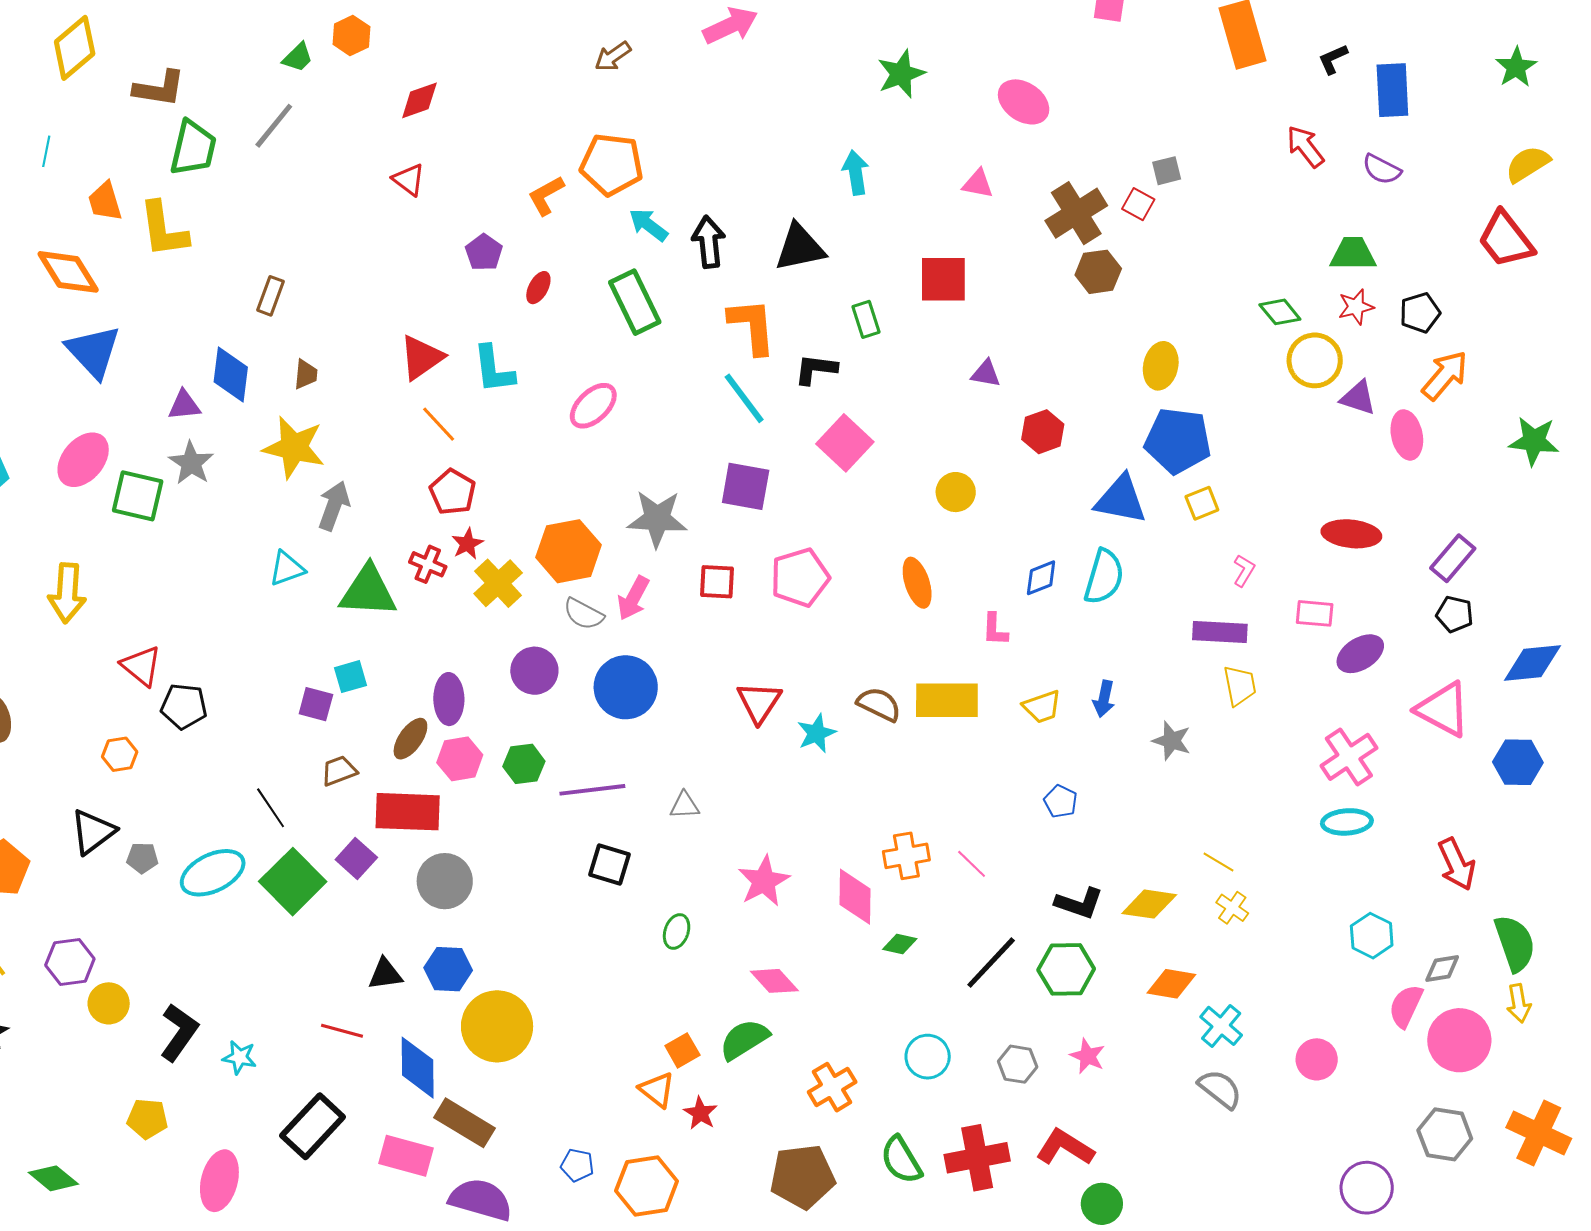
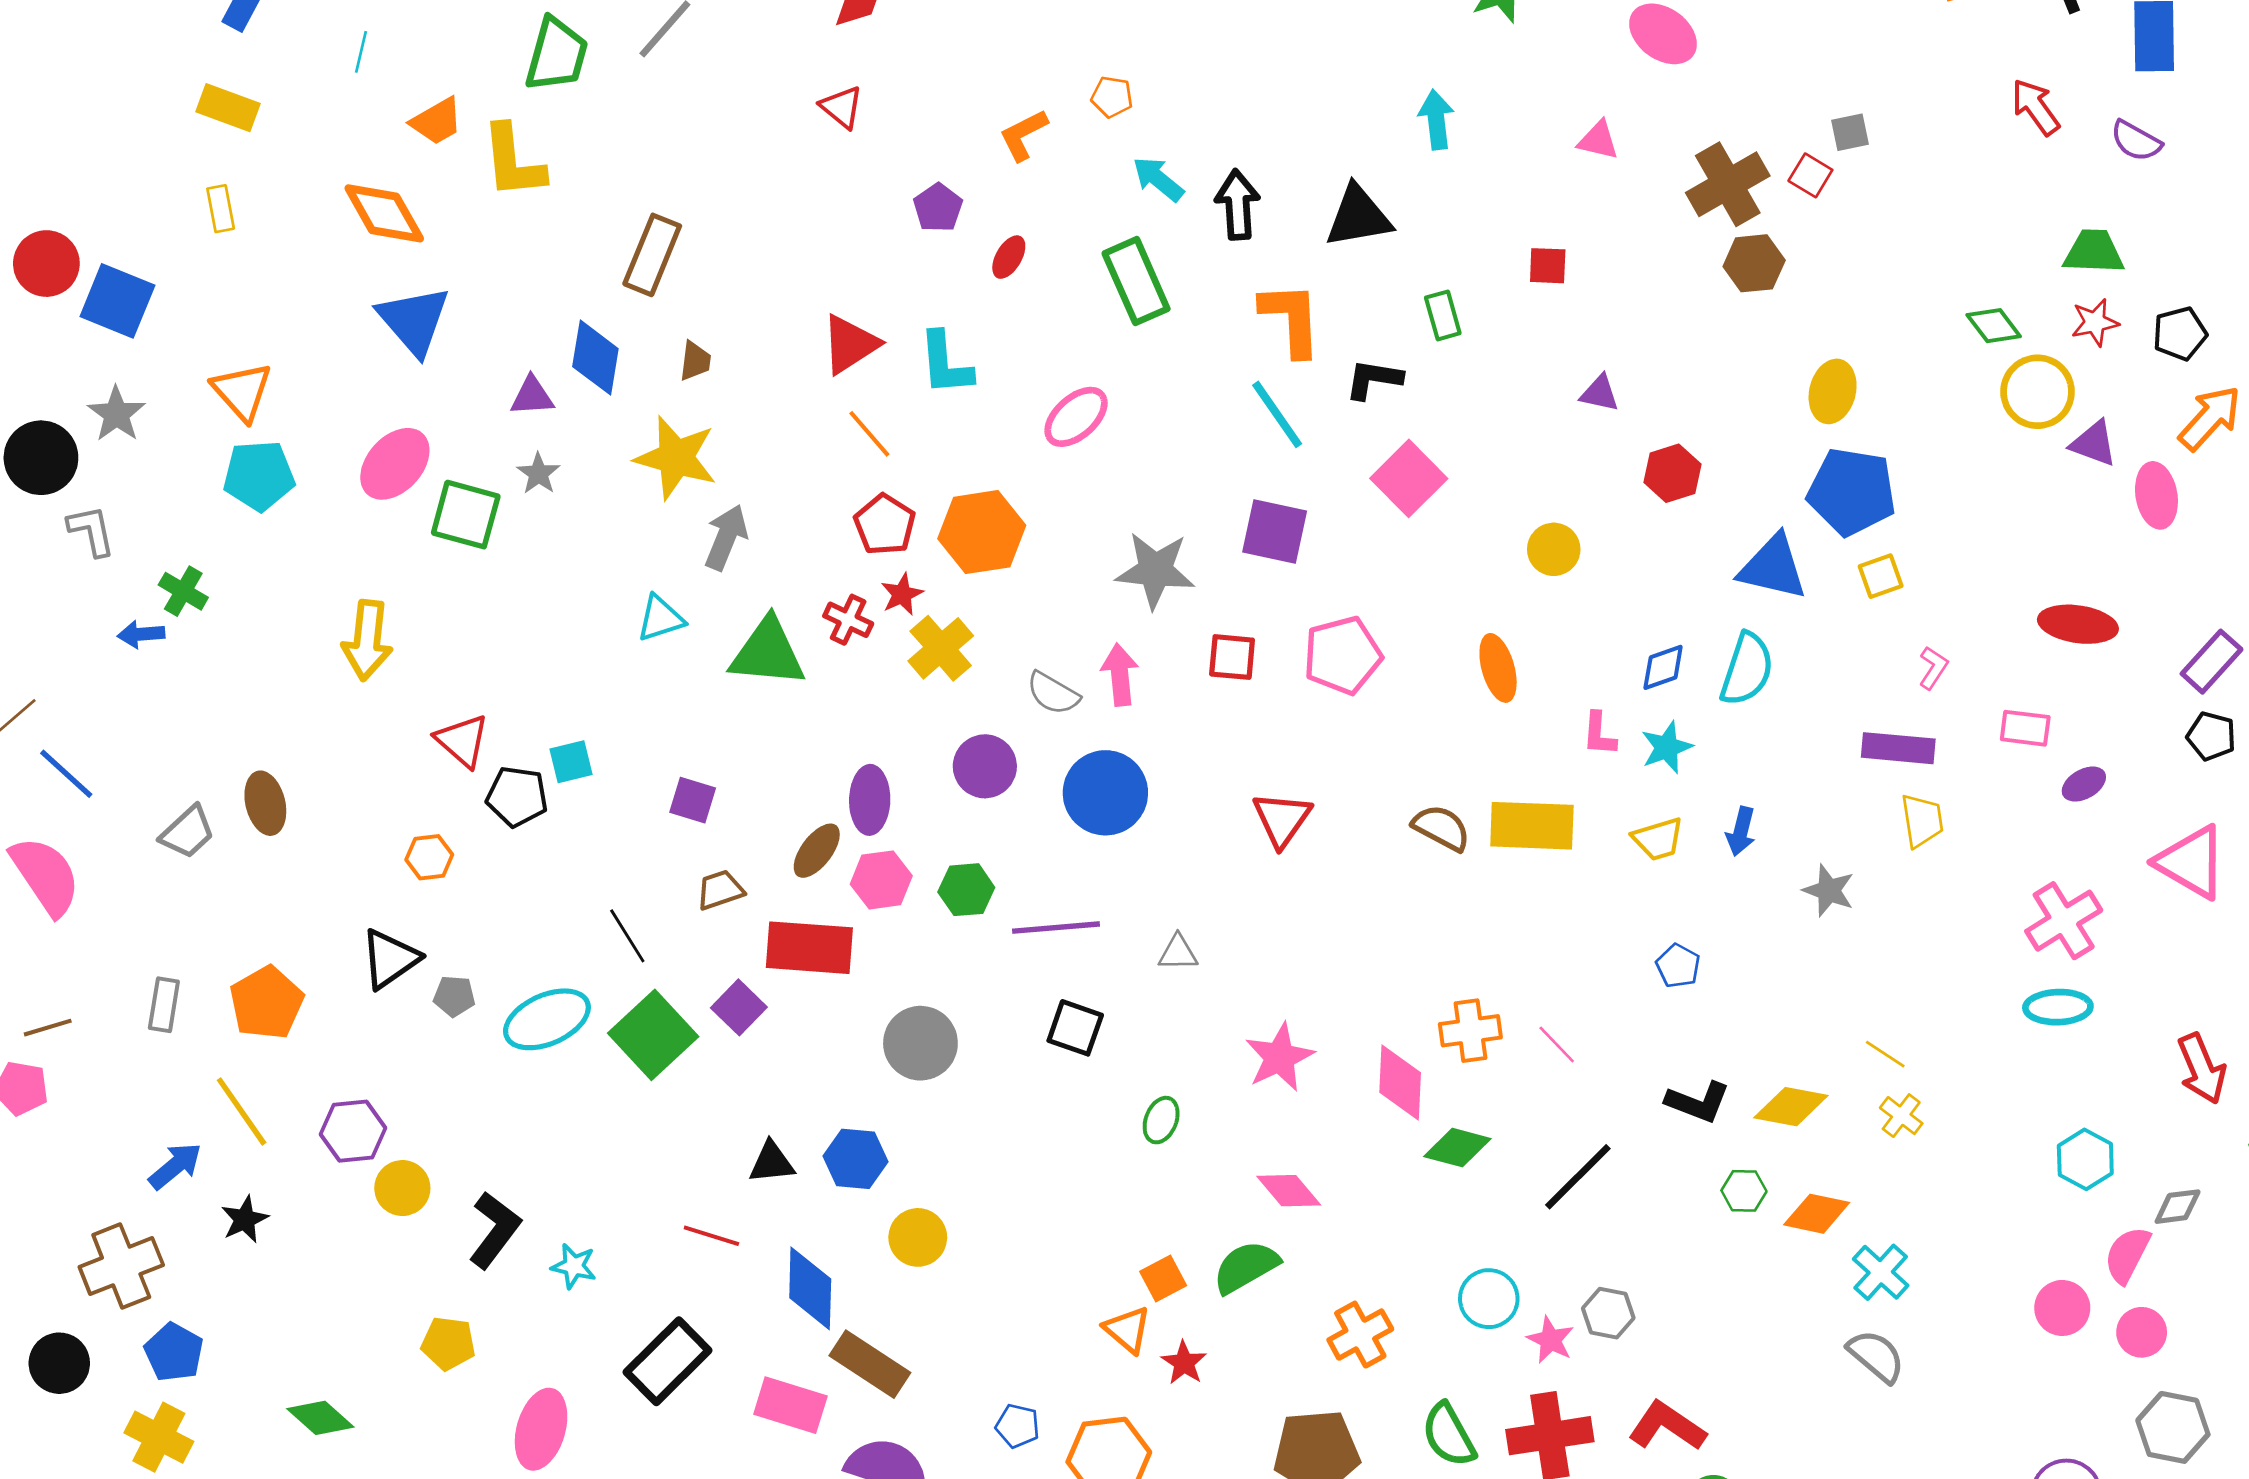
orange pentagon: (611, 164) -> (1112, 97), size x0.5
orange trapezoid: (105, 201) -> (437, 121), turned -105
red square: (943, 279) -> (1548, 266), size x0.6
brown rectangle: (271, 296) -> (652, 255), size x1.5
gray star: (191, 463) -> (538, 473), size x0.7
orange hexagon: (569, 551) -> (982, 532), moved
pink arrow: (633, 598) -> (1120, 675), turned 144
purple ellipse: (1360, 654) -> (2084, 784), size x0.7
cyan square: (351, 677) -> (571, 762), moved
cyan star: (816, 733) -> (1667, 747), moved
gray circle: (445, 881) -> (920, 1043), moved
green diamond: (900, 944) -> (1457, 1148), size x1.4
green hexagon: (1066, 969) -> (1744, 1191), moved, size x0.6
yellow circle: (497, 1026) -> (918, 1237), size x0.6
pink circle: (1459, 1040) -> (2142, 1332), moved, size x0.6
pink star: (1088, 1056) -> (1550, 1340), moved
pink circle: (1317, 1059) -> (2062, 1308), moved

